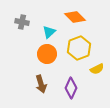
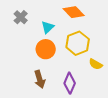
gray cross: (22, 22) -> (21, 17), turned 32
yellow semicircle: (97, 69) -> (96, 64), turned 56

